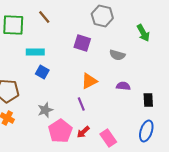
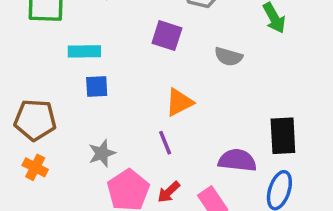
blue square: (42, 72) -> (97, 87), turned -32
purple semicircle: (123, 86) -> (237, 160), moved, size x1.5
black rectangle: (148, 100) -> (283, 136), size x1.5

